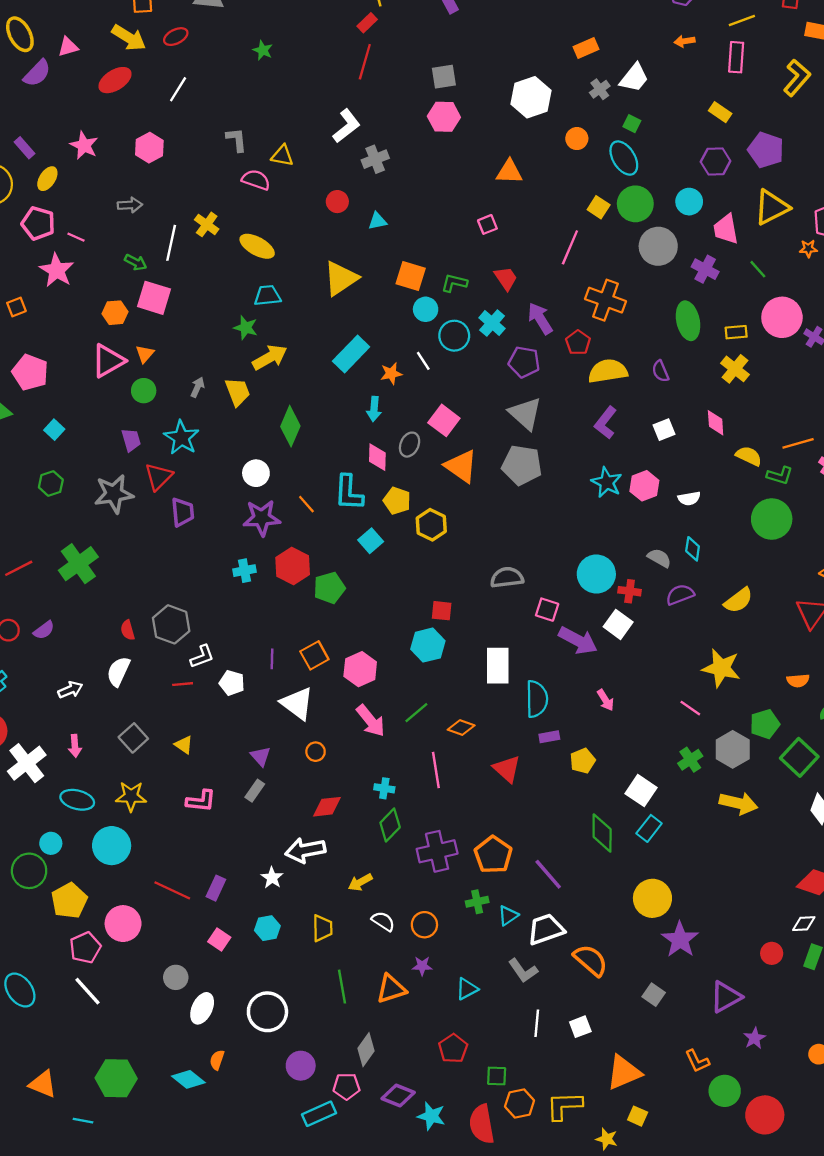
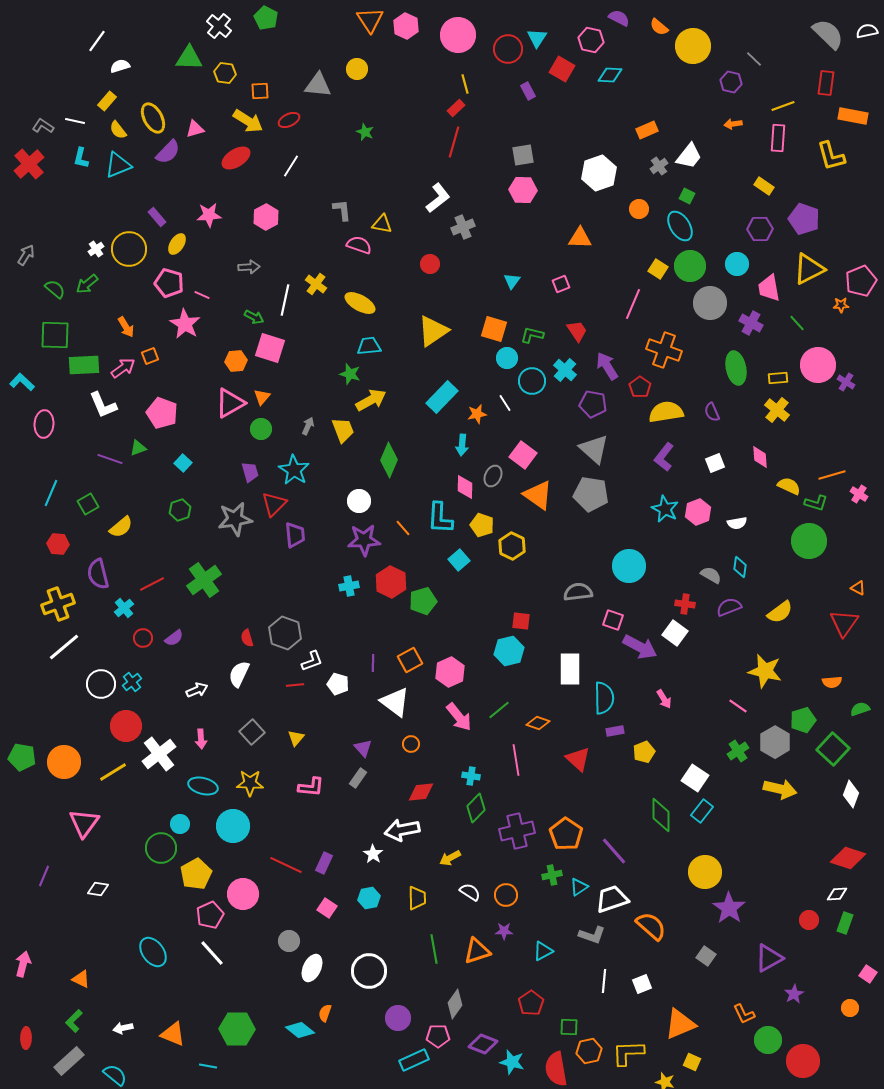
yellow L-shape: (797, 78) -> (831, 156), turned 124
pink star: (84, 145) -> (209, 215), turned -30
cyan triangle: (377, 221) -> (512, 281), moved, turned -42
cyan circle: (596, 574) -> (629, 566), moved
yellow triangle: (184, 745) -> (296, 738), turned 36
gray L-shape: (523, 971) -> (592, 935), turned -36

